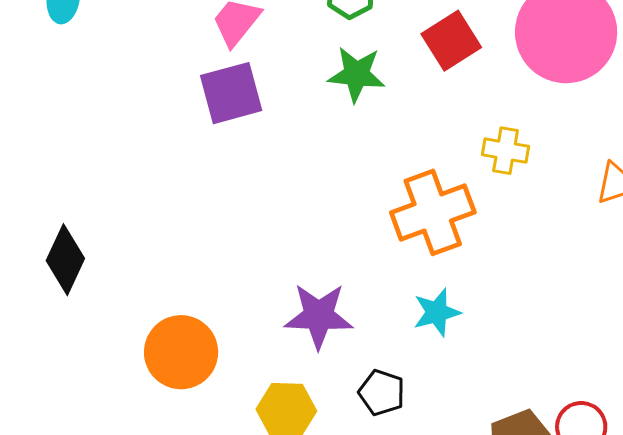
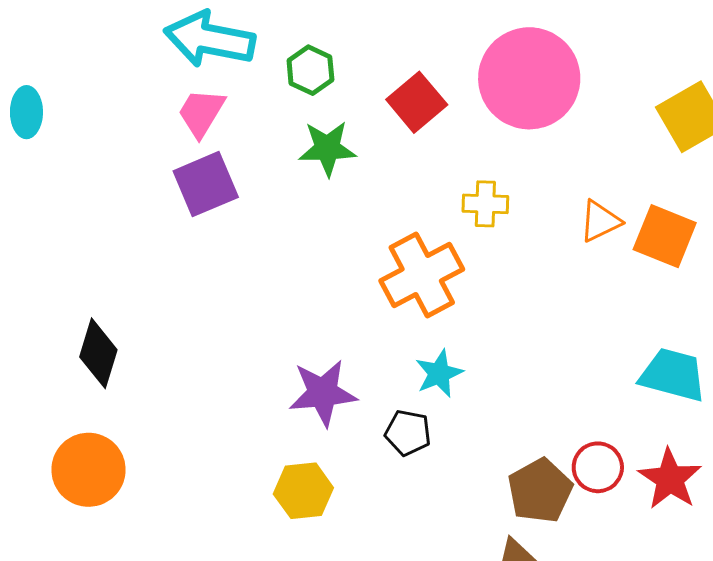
black diamond: (65, 260) -> (98, 353), moved
orange circle: (181, 352) -> (89, 470), moved
black pentagon: (382, 393) -> (408, 433), moved

